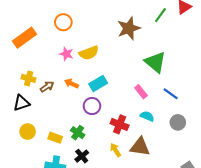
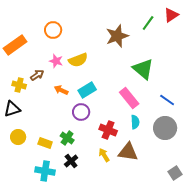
brown arrow: (47, 87) -> (37, 75), moved
pink rectangle: (141, 92) -> (129, 98), size x1.5
blue line: (171, 94) -> (167, 100), moved
cyan semicircle: (147, 116) -> (135, 122), turned 64
gray circle: (178, 122) -> (165, 128), size x1.5

